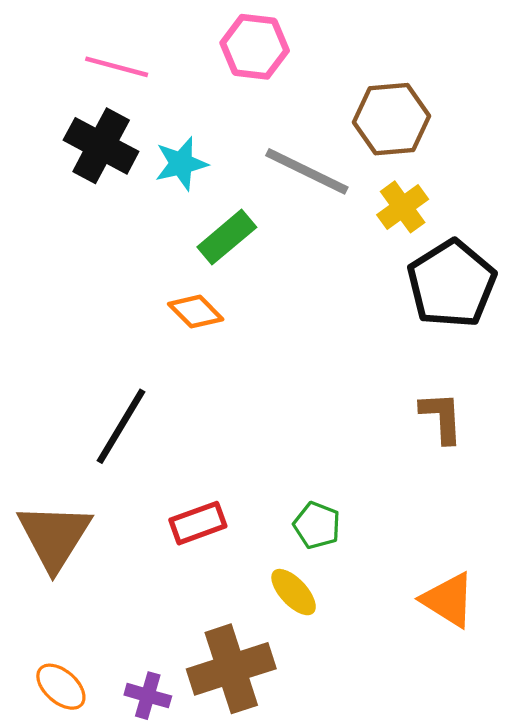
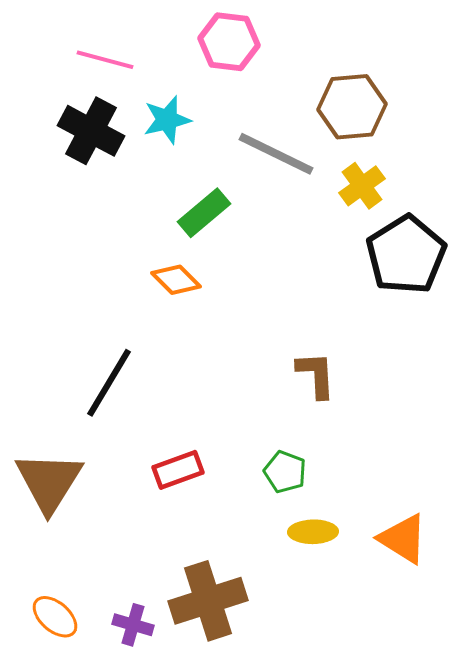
cyan star: (181, 164) -> (167, 120), moved
brown L-shape: (442, 417) -> (316, 375), moved
yellow ellipse: (294, 592) -> (313, 532), moved, turned -48

